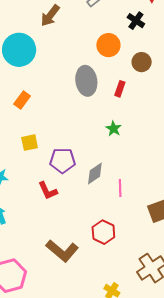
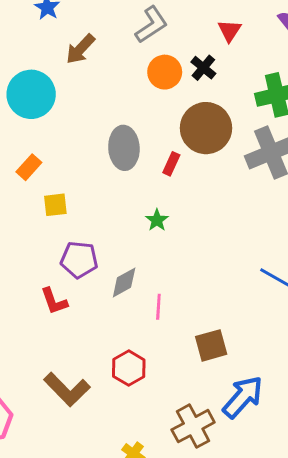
orange circle: (108, 45) -> (165, 72), moved
brown circle: (142, 62) -> (206, 128), size x1.8
yellow square: (30, 143) -> (55, 205), moved

